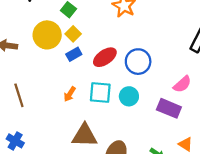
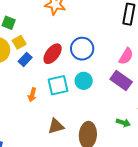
yellow square: (73, 34) -> (19, 42), turned 32
purple rectangle: (169, 108) -> (121, 80), turned 30
brown triangle: (84, 135) -> (56, 126), size x0.7

